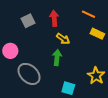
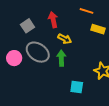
gray ellipse: (29, 74) -> (38, 52), moved

